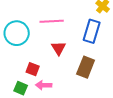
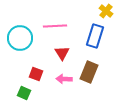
pink arrow: (44, 85) -> (64, 79), moved

